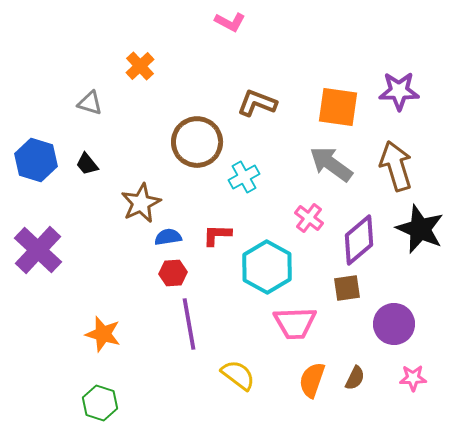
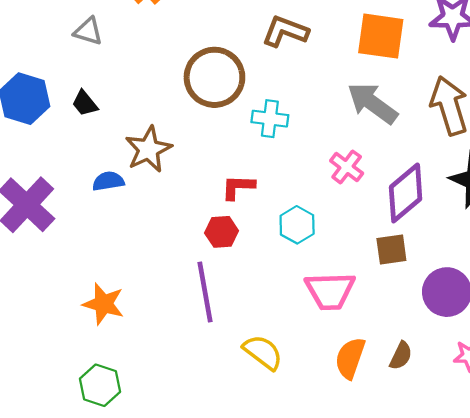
cyan cross: (244, 177) -> (270, 119), turned 36
blue semicircle: (168, 237) -> (108, 181), moved
cyan hexagon: (267, 267) -> (297, 225), size x0.6
red hexagon: (173, 273) -> (222, 232), moved

